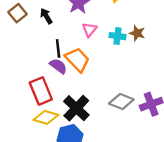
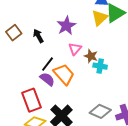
brown star: (137, 33) -> (91, 56), moved
cyan cross: (118, 36) -> (100, 66), moved
black line: (58, 48) -> (48, 64), turned 42

